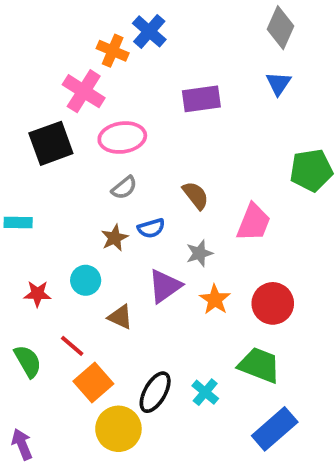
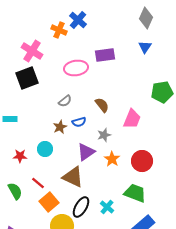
pink cross: (84, 91) -> (32, 51), moved
pink ellipse: (122, 138) -> (76, 68), moved
brown triangle: (120, 317) -> (73, 177), moved, size x1.6

